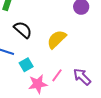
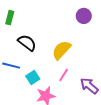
pink line: (57, 75) -> (64, 75), moved

